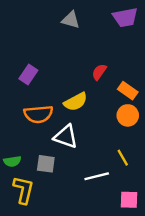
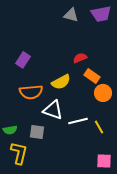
gray triangle: (71, 20) -> (71, 15), moved
red semicircle: (99, 72) -> (80, 58), turned 32
orange rectangle: (128, 91) -> (92, 76), moved
white line: (97, 176) -> (78, 121), moved

